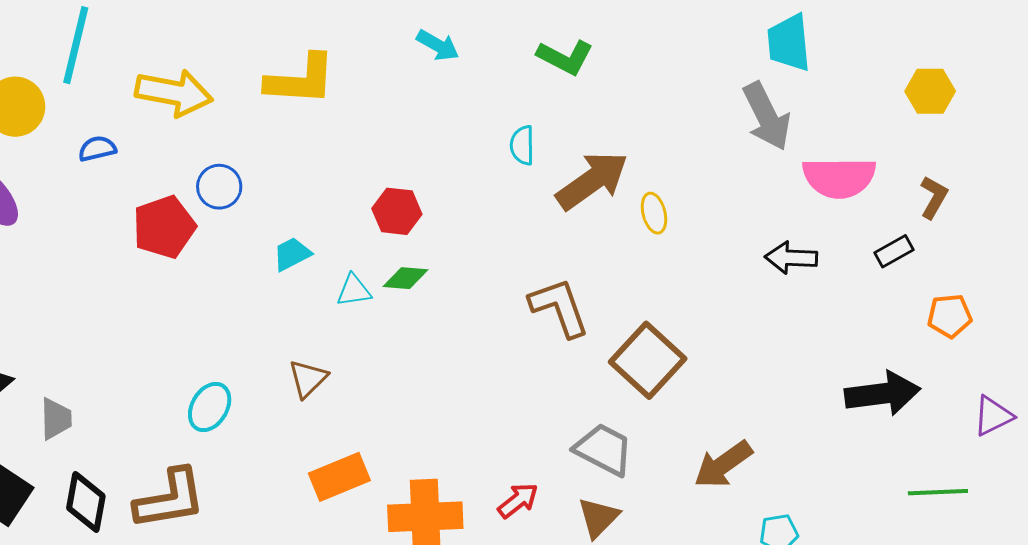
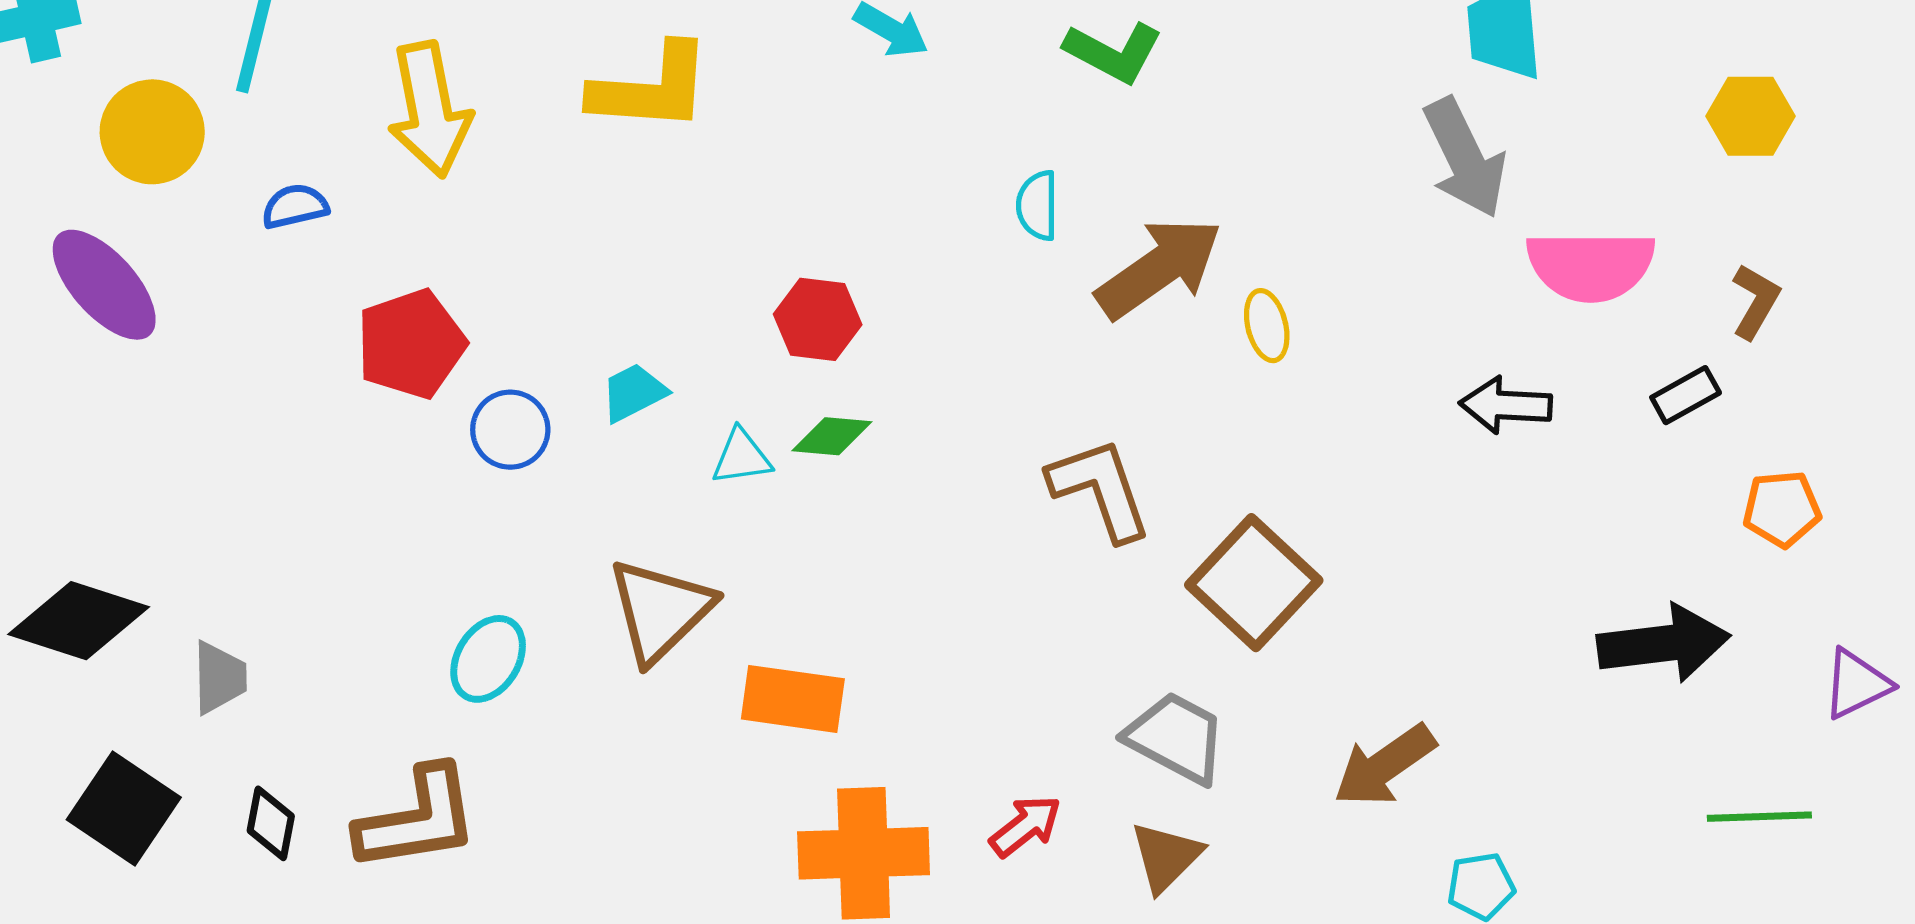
yellow arrow: (174, 93) -> (430, 110), turned 68
blue circle: (219, 187) -> (510, 430), moved
brown triangle: (308, 379) -> (660, 610), size x1.6
orange rectangle: (339, 477) -> (793, 699), moved, turned 30
black diamond: (86, 502) -> (271, 823), size x0.7

